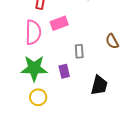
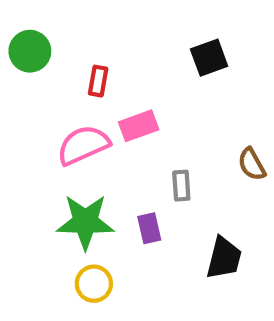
pink semicircle: (33, 32) -> (83, 145), turned -115

